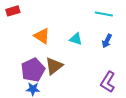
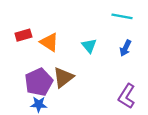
red rectangle: (13, 11) -> (23, 35), moved
cyan triangle: (76, 39) -> (89, 46), turned 32

